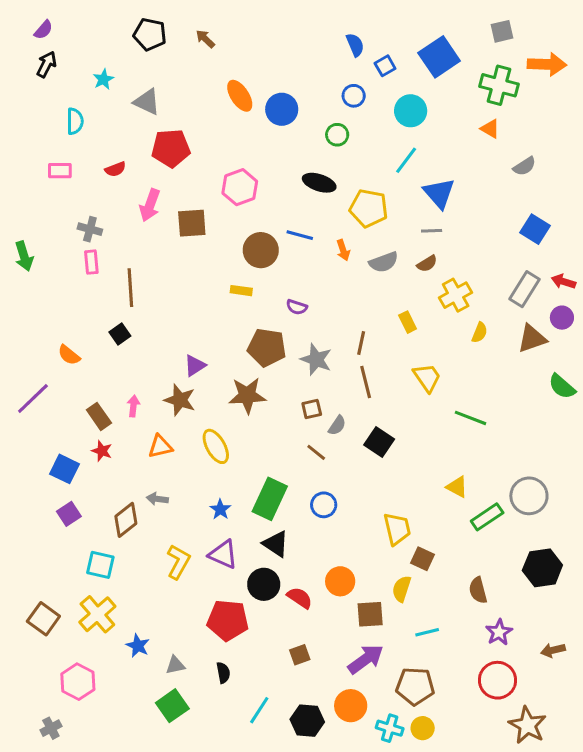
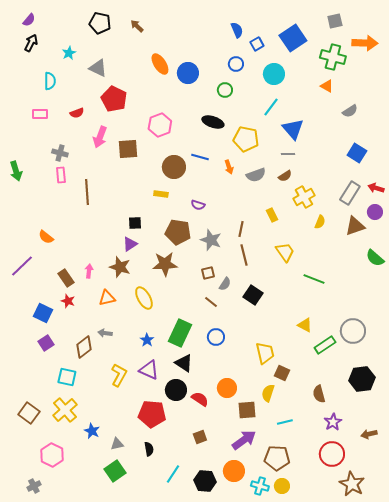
red pentagon: (171, 148) -> (114, 99), turned 30
black square: (120, 334) -> (135, 223), moved, turned 32

